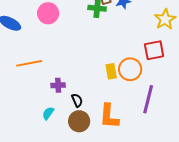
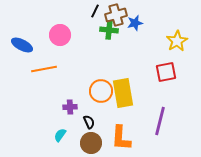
orange line: (29, 63) -> (44, 69), moved
orange circle: (130, 69) -> (101, 91), moved
yellow rectangle: (111, 71) -> (123, 93), size x1.8

